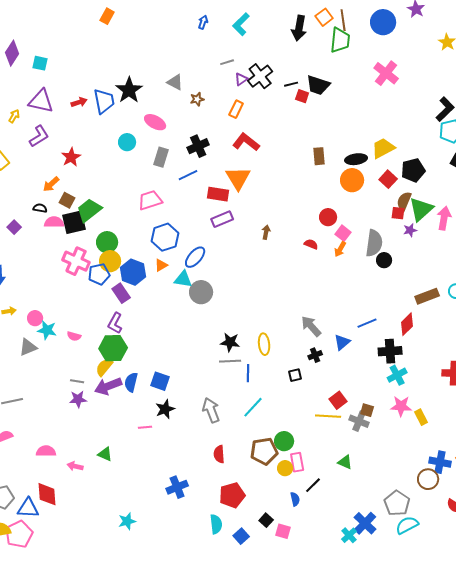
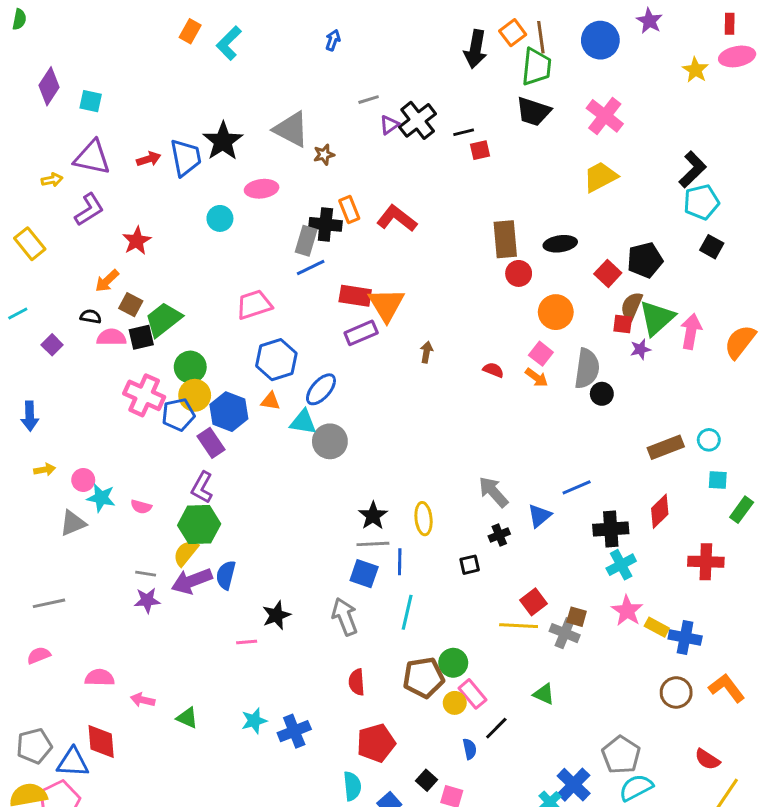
cyan L-shape: (241, 24) -> (229, 43), moved
gray triangle: (175, 82) -> (291, 129), size x1.5
black trapezoid: (318, 85) -> (533, 111), moved
red square: (302, 96) -> (480, 150), turned -32
orange rectangle: (236, 109) -> (349, 210), moved, turned -48
yellow arrow: (14, 116) -> (52, 180), turned 48
pink ellipse: (155, 122) -> (262, 189), turned -35
black cross: (198, 146) -> (325, 224), turned 30
yellow trapezoid: (383, 148) -> (600, 177), moved
brown rectangle: (319, 156) -> (505, 239), size x1.4
gray rectangle: (161, 157) -> (306, 241), moved
orange triangle: (238, 178) -> (386, 305), moved
orange circle: (352, 180) -> (556, 312), moved
red circle: (328, 217) -> (519, 273), moved
black square: (74, 222) -> (141, 337), size x0.7
orange arrow: (340, 249) -> (536, 377), turned -84
orange triangle: (161, 265) -> (270, 401), turned 40
red diamond: (407, 324) -> (660, 511), moved
black star: (230, 342) -> (373, 516), turned 30
blue square: (160, 381) -> (364, 574), moved
pink star: (401, 406) -> (627, 611), turned 30
cyan line: (253, 407) -> (407, 612), turned -30
yellow rectangle: (421, 417) -> (657, 627), turned -35
green triangle: (105, 454) -> (187, 718), moved
pink rectangle: (297, 462) -> (473, 694), turned -30
blue cross: (440, 462) -> (685, 638), moved
brown circle: (428, 479) -> (676, 692), moved
cyan star: (127, 521) -> (254, 721), moved

